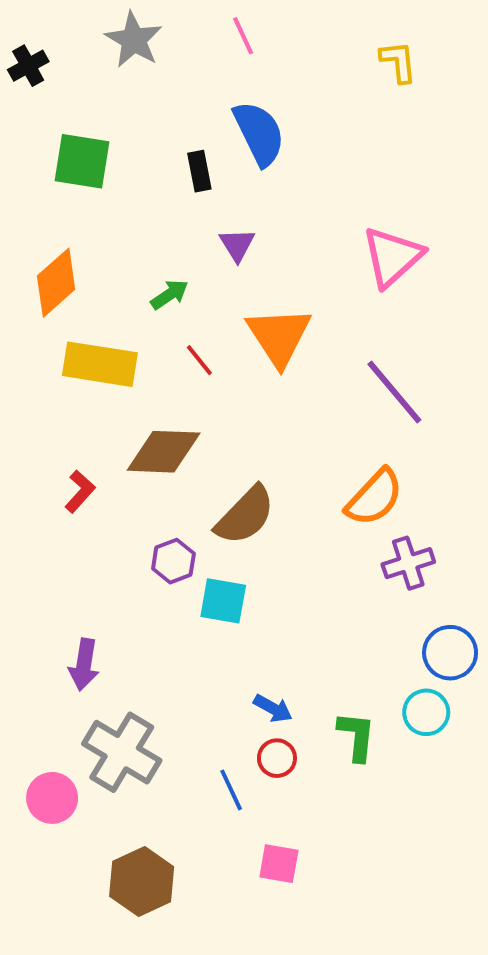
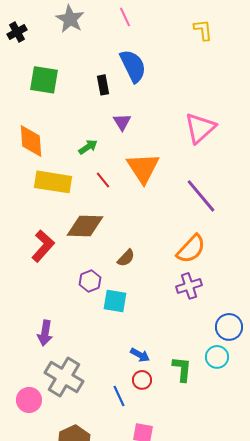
orange diamond: (56, 283) -> (31, 141), turned -52
red L-shape: (80, 491) -> (43, 246), size x1.5
brown semicircle: (245, 515) -> (126, 258), size x0.6
purple cross: (408, 563) -> (189, 286), moved

